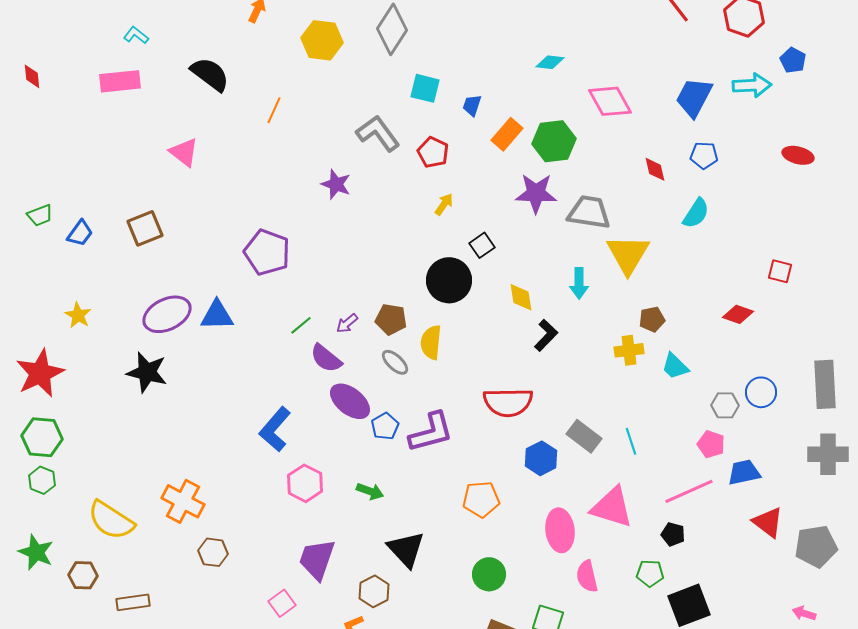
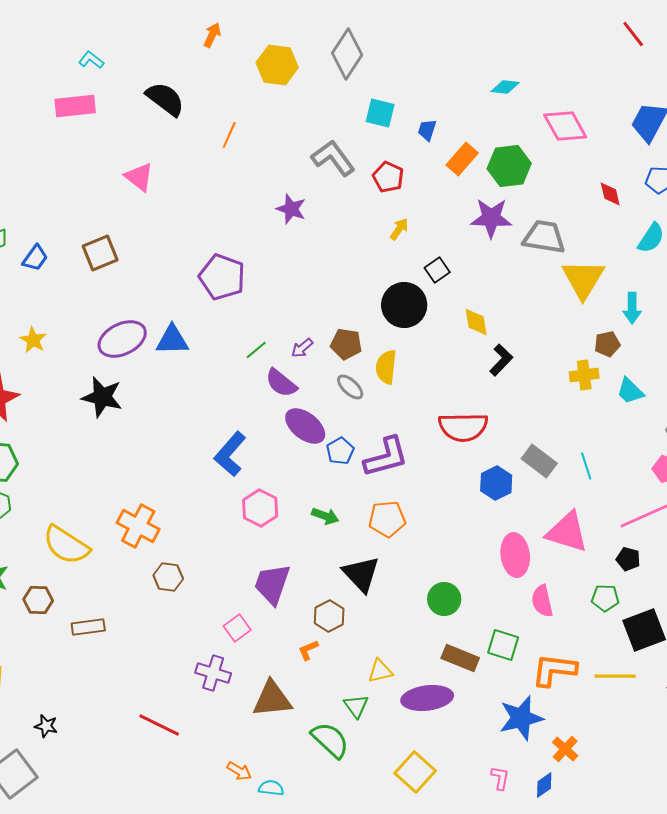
cyan arrow: (579, 283) -> (632, 308), moved
orange pentagon: (481, 499) -> (387, 519), moved

